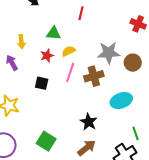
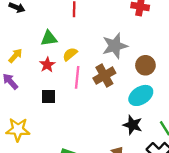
yellow arrow: (21, 42) -> (15, 56), turned -120
brown circle: (133, 63) -> (145, 65), moved
black star: (89, 122) -> (133, 125), moved

